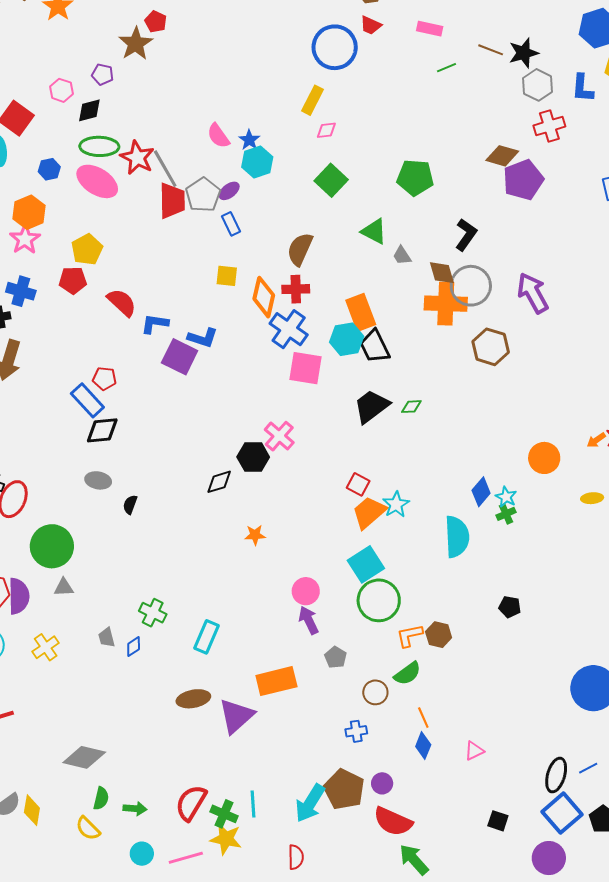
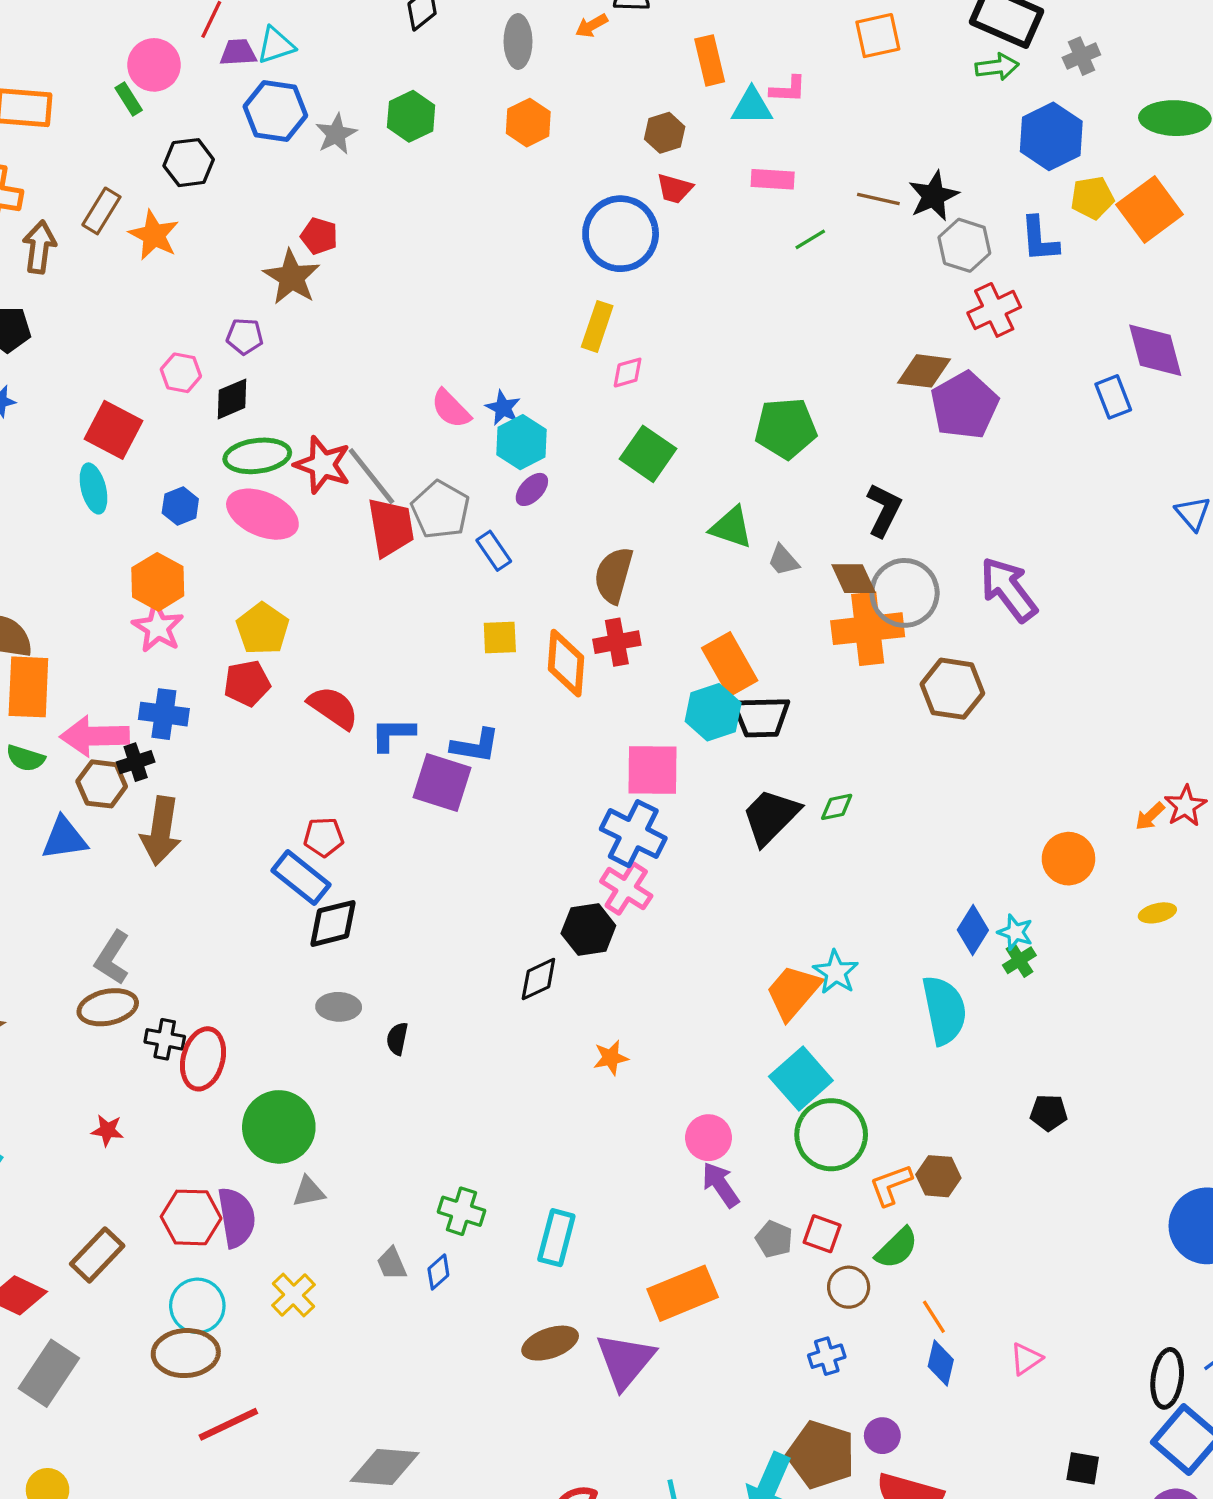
purple ellipse: (229, 191) -> (532, 489), moved
blue cross: (289, 329) -> (633, 834), moved
black trapezoid: (375, 346) -> (761, 717), turned -57
red square: (358, 484) -> (822, 1234), moved

